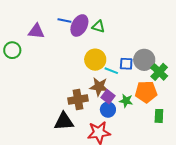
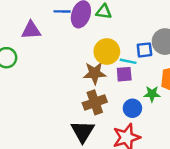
brown star: (99, 87) -> (95, 73), moved
purple square: (108, 97) -> (124, 74), moved, turned -32
black triangle: (64, 121) -> (83, 131), turned -45

